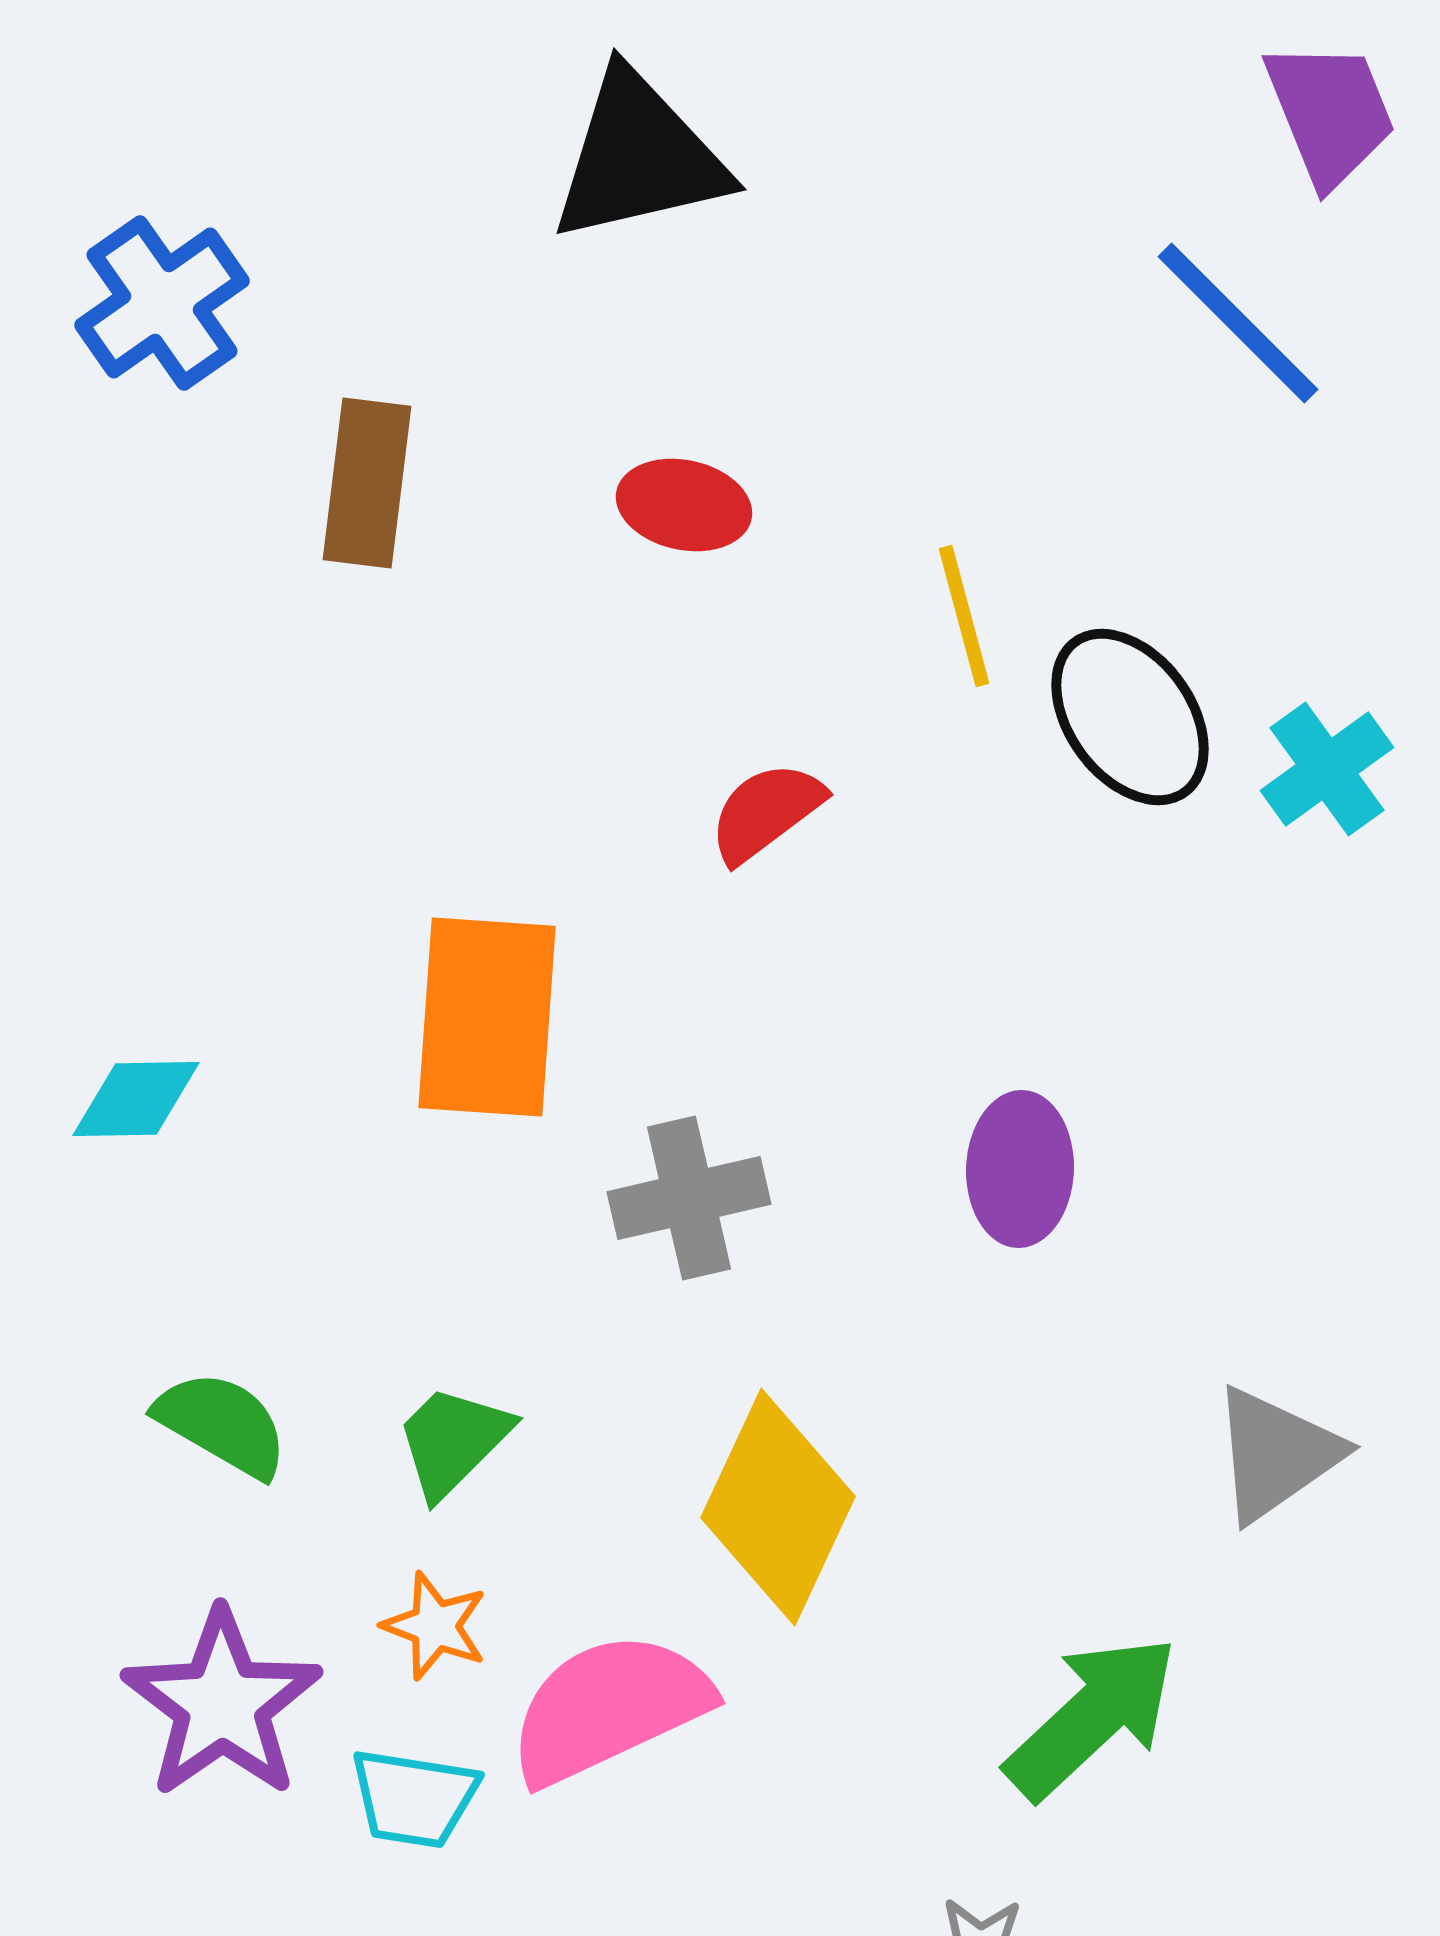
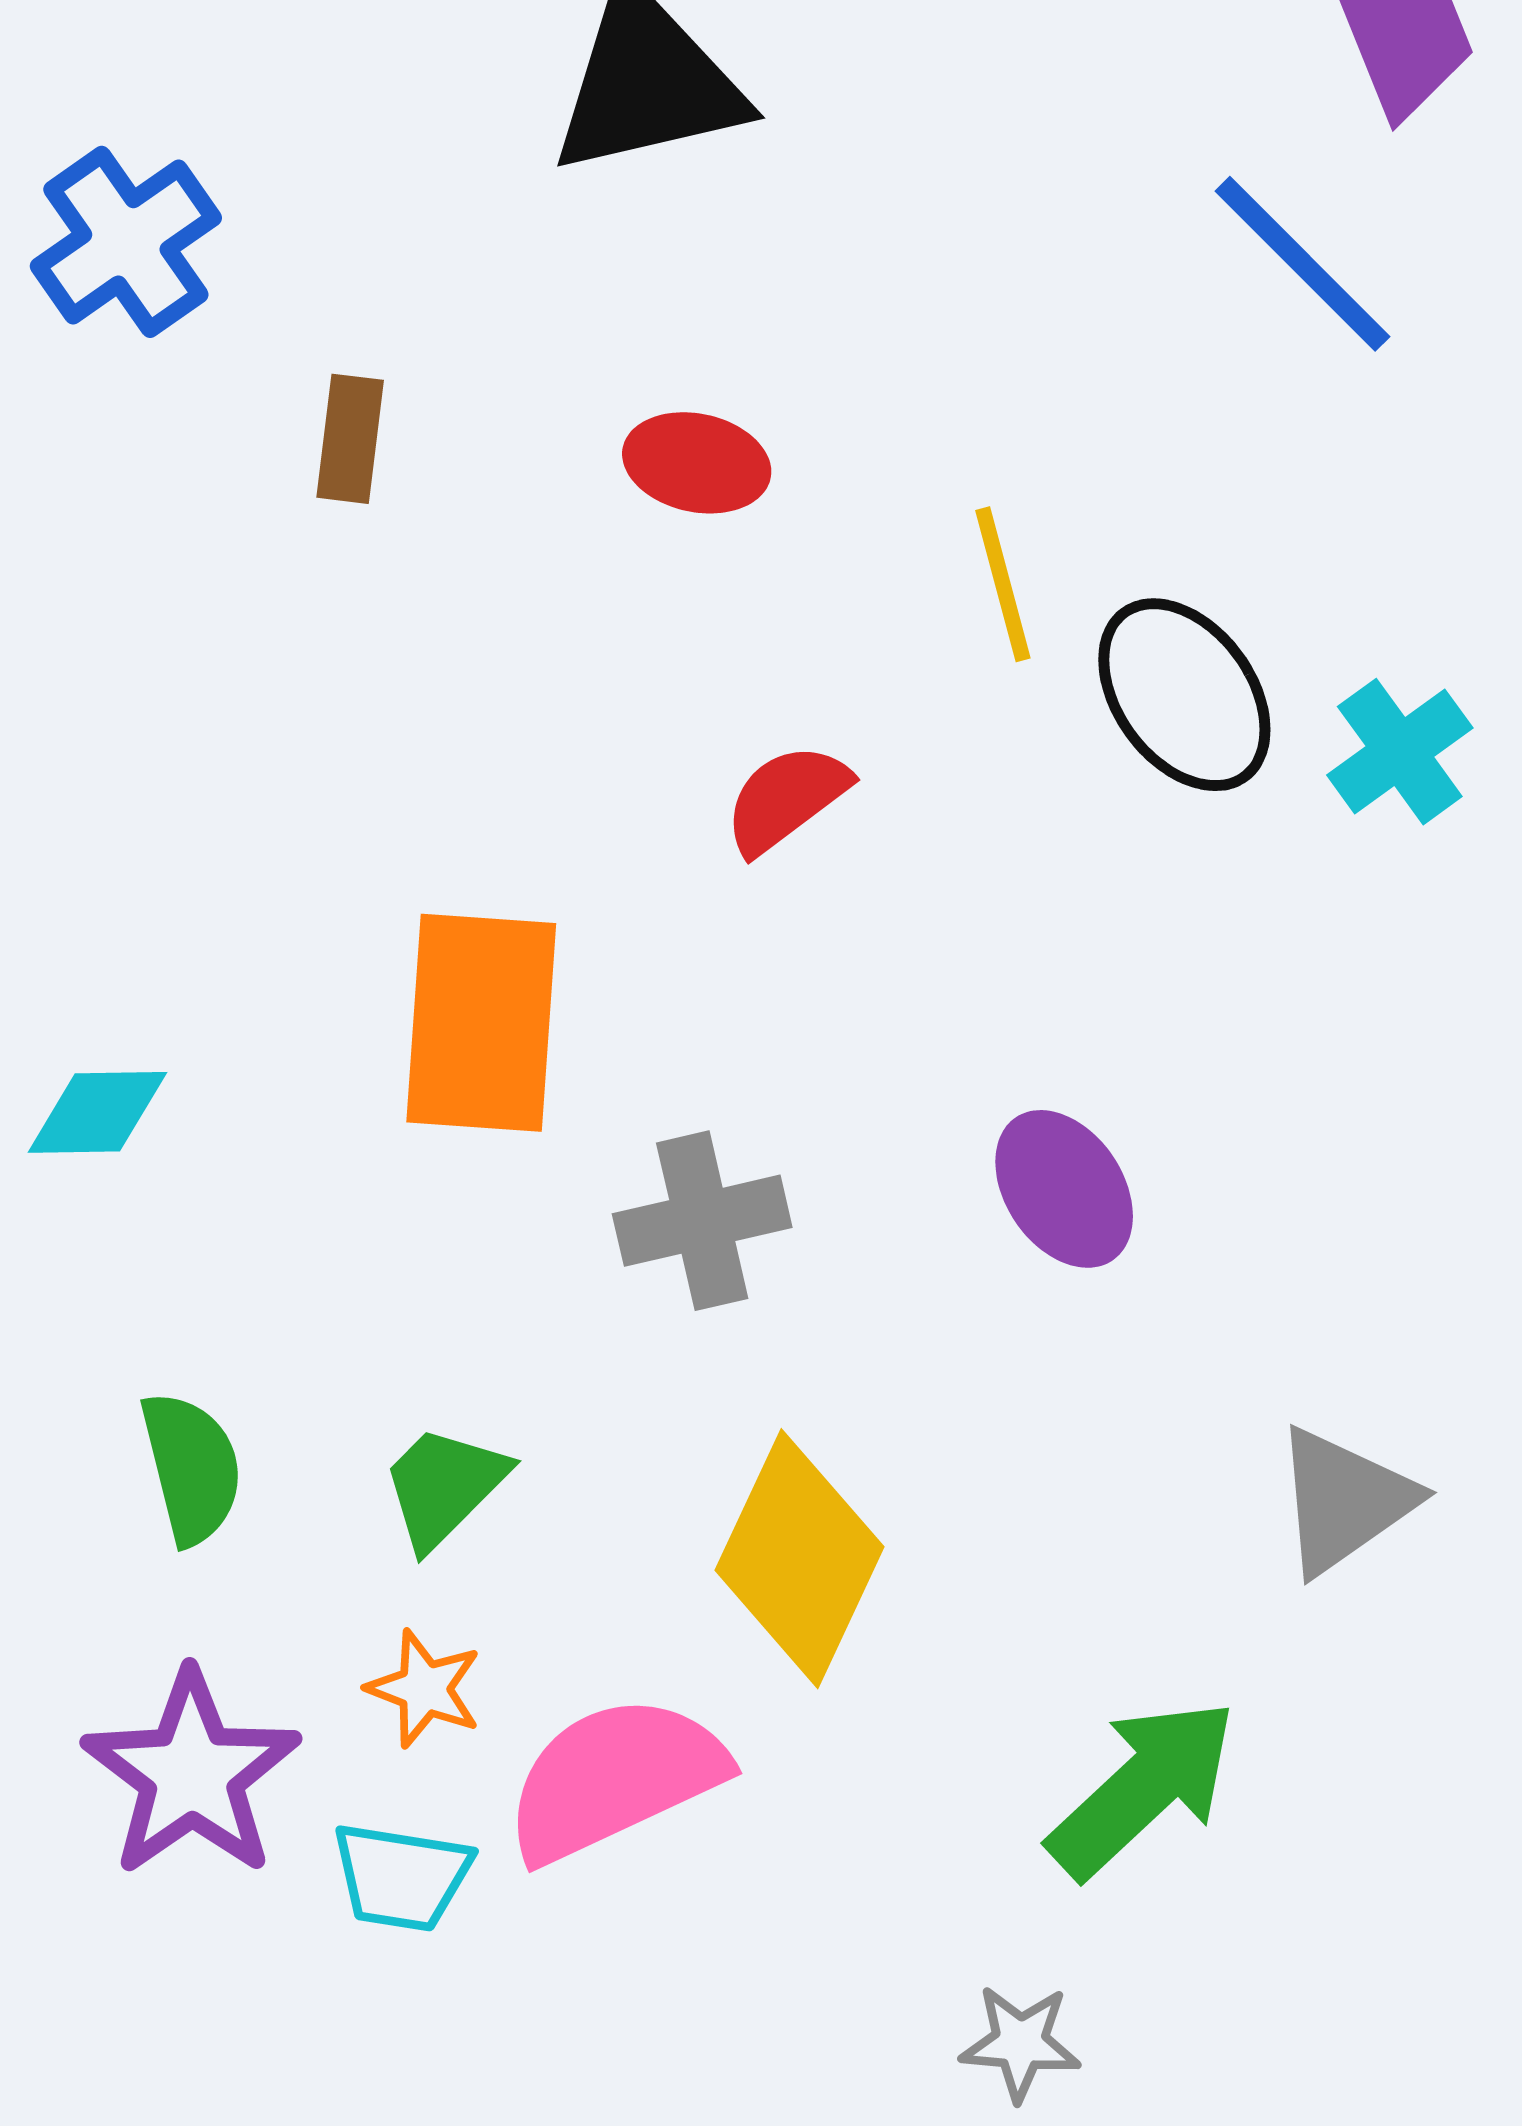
brown rectangle: (367, 483) -> (350, 439), size x0.7
purple ellipse: (1020, 1169) -> (1064, 1189), turned -36
green semicircle: (222, 1424) -> (191, 1468), turned 46

